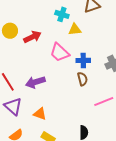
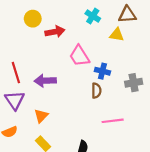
yellow triangle: (75, 29) -> (117, 35), moved
orange triangle: (40, 114) -> (41, 116), turned 40

